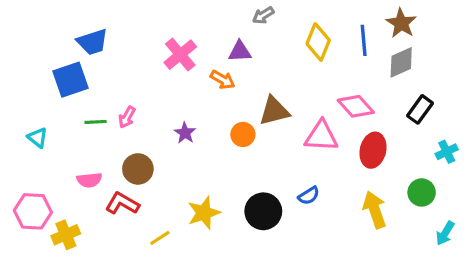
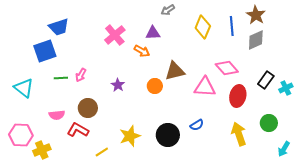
black rectangle: (420, 109) -> (266, 80), moved
cyan triangle: (38, 138) -> (24, 88), size x1.5
cyan cross: (447, 152) -> (286, 88), moved

